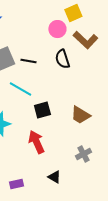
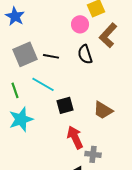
brown L-shape: (85, 40) -> (108, 35), turned 90
red arrow: (36, 142) -> (75, 137), moved
gray cross: (83, 154) -> (93, 154), moved, turned 35

